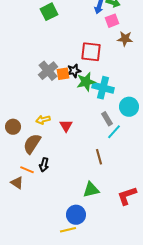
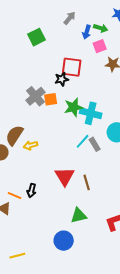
red square: (91, 52) -> (72, 67), moved
black star: (74, 71) -> (62, 79), moved
red triangle: (66, 126) -> (65, 176), moved, size x1.5
cyan line: (114, 132) -> (83, 141), moved
brown semicircle: (32, 144) -> (14, 135), moved
yellow line: (68, 230) -> (17, 256), moved

